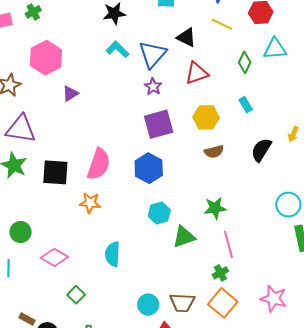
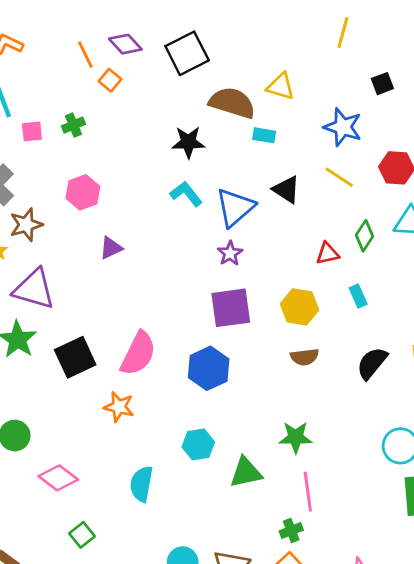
pink hexagon: (46, 58) -> (83, 192), size x0.7
red triangle: (197, 73) -> (327, 253), moved, size x0.7
black square: (55, 172) -> (75, 357), turned -36
cyan hexagon: (159, 213) -> (198, 444), moved

